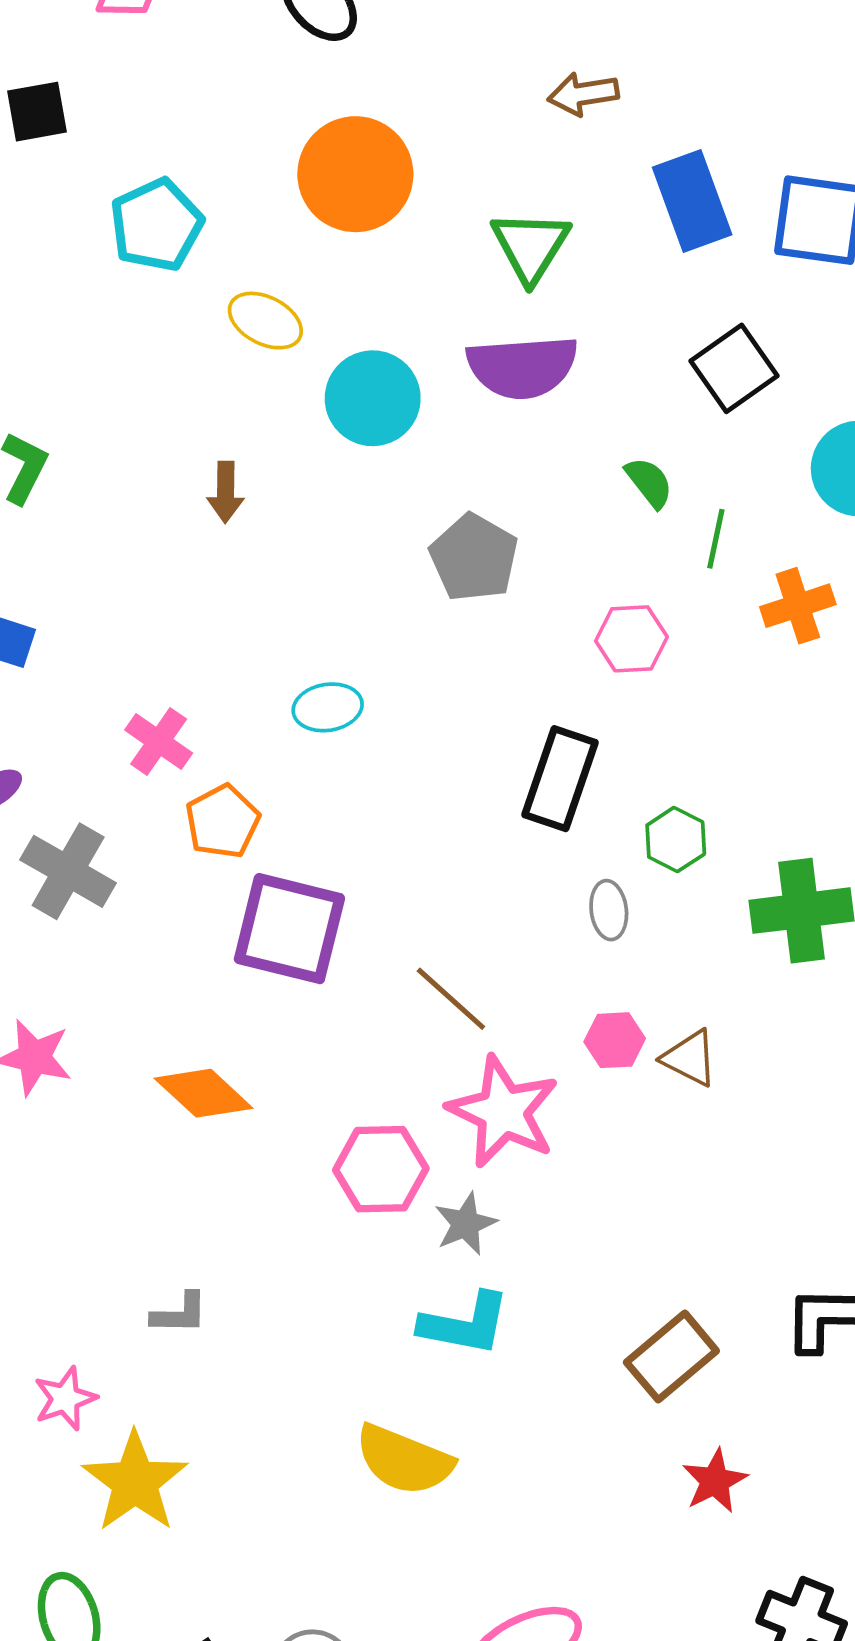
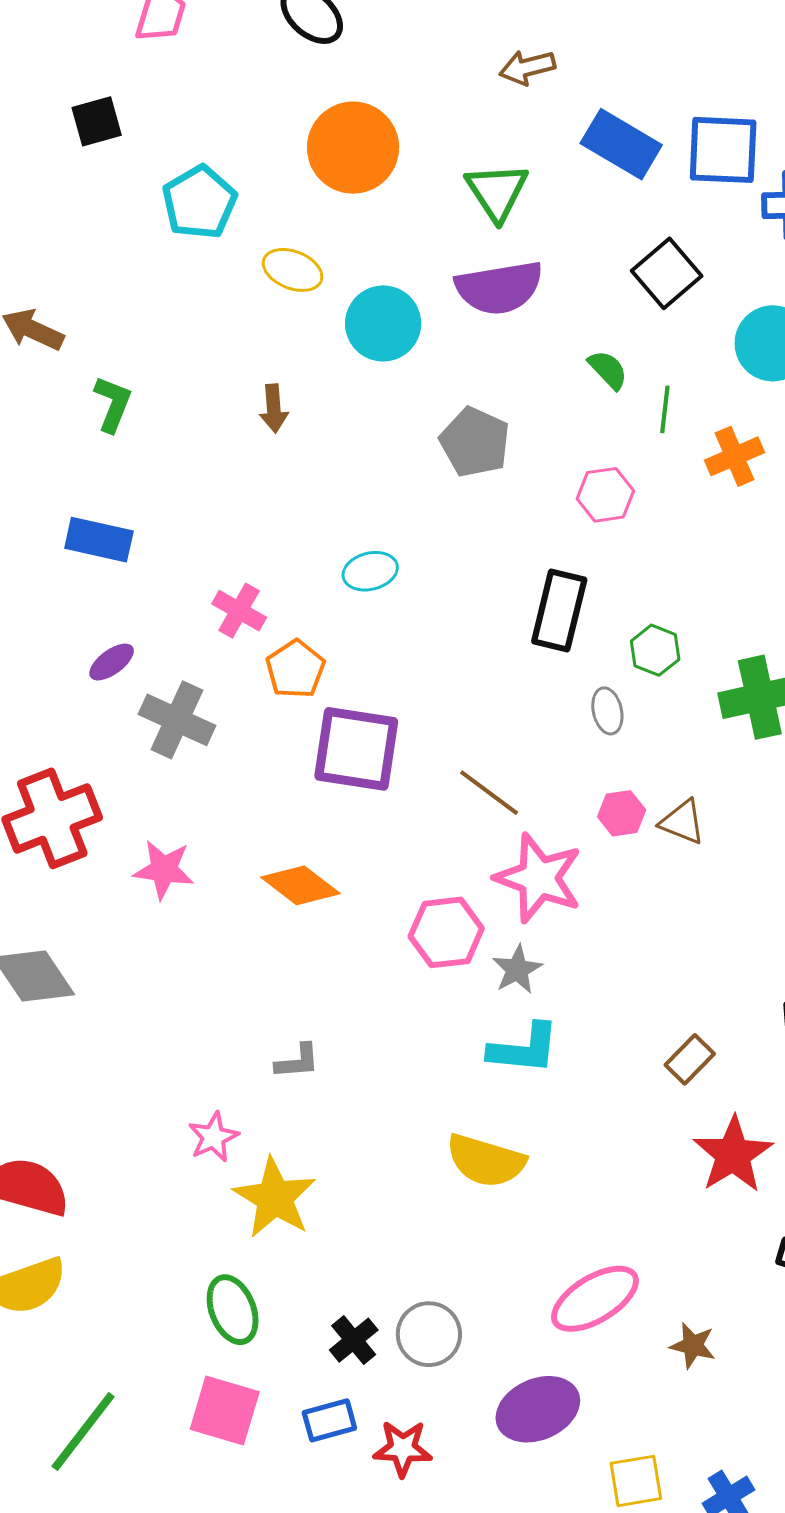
blue rectangle: (692, 201) -> (621, 144), turned -34
brown rectangle: (671, 1357) -> (690, 1059), size x0.7
red star: (715, 1481) -> (733, 1155), size x1.5

